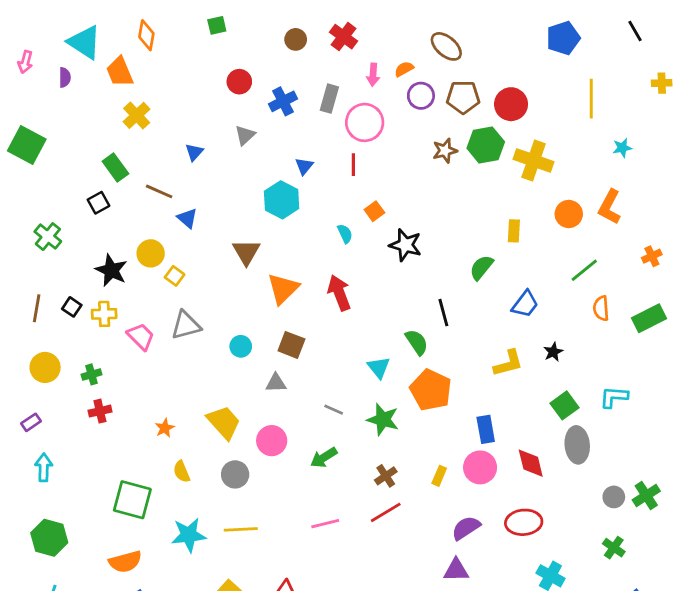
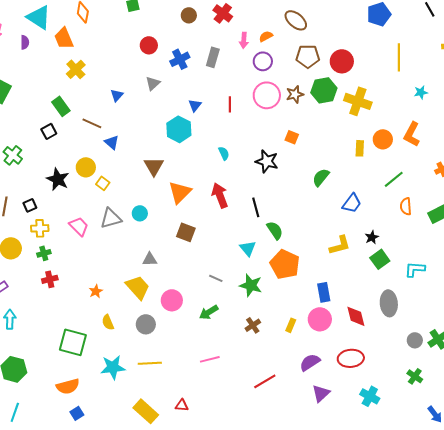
purple circle: (421, 96) -> (263, 61), moved
pink circle: (365, 122) -> (267, 95), moved
orange square: (374, 211) -> (292, 137), moved, turned -32
yellow rectangle: (514, 231) -> (360, 148), moved
black square: (72, 307) -> (30, 205), turned 32
black line: (443, 313) -> (256, 207), moved
yellow cross: (104, 314) -> (40, 228), moved
cyan circle: (241, 346) -> (140, 213), moved
gray triangle: (276, 383) -> (150, 259), moved
green square: (565, 405) -> (380, 259), moved
red line: (386, 512) -> (265, 381), moved
purple triangle: (456, 570) -> (321, 393), moved, turned -42

